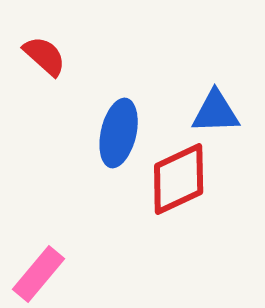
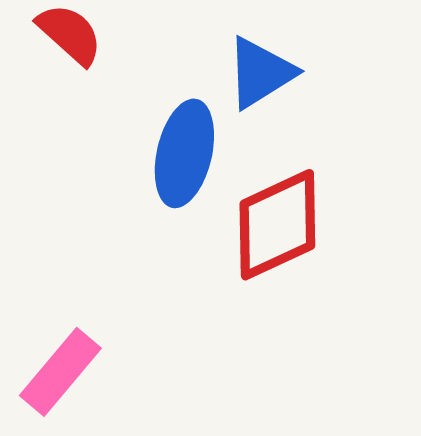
blue triangle: (216, 112) -> (260, 73), moved, turned -30

